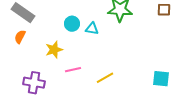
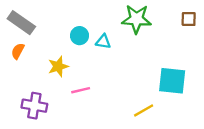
yellow line: (105, 78) -> (144, 110), moved
cyan square: (161, 79) -> (172, 81), moved, size x1.4

